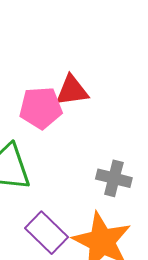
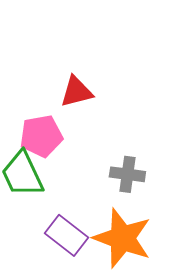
pink pentagon: (41, 108) -> (41, 136), moved

